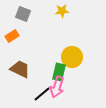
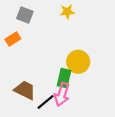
brown trapezoid: (20, 69) -> (25, 90), moved

